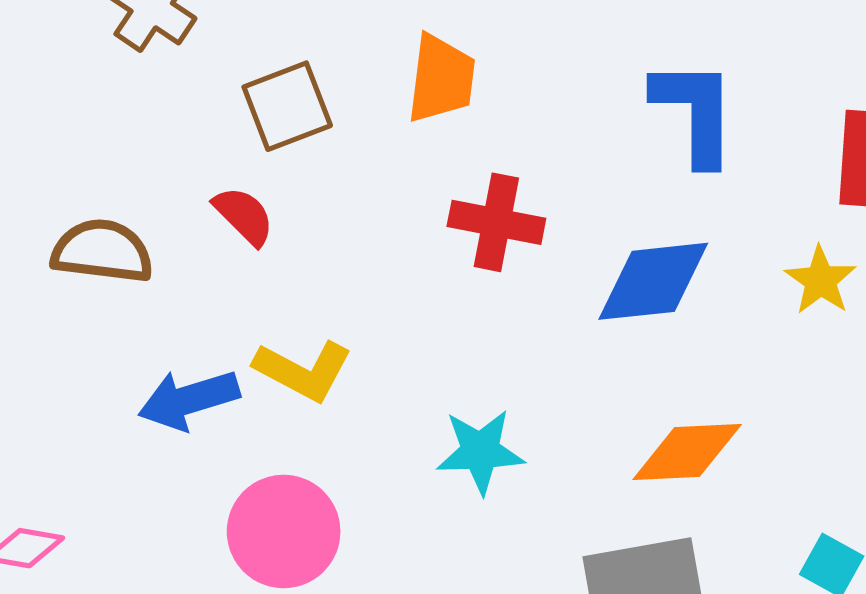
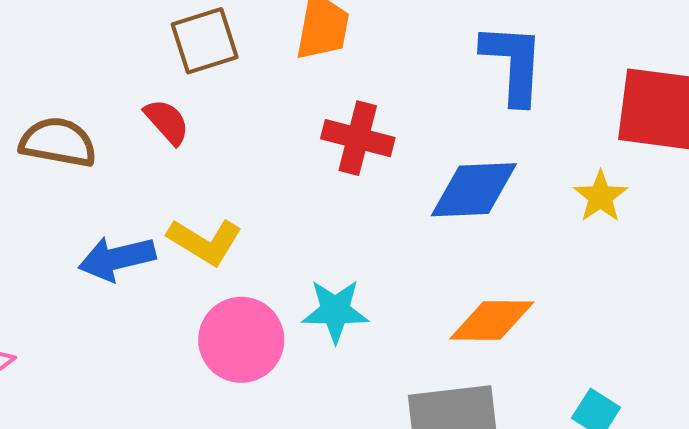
pink circle: (284, 531) -> (241, 340), moved

